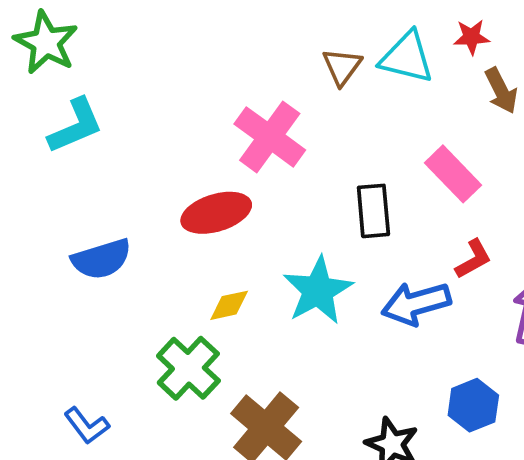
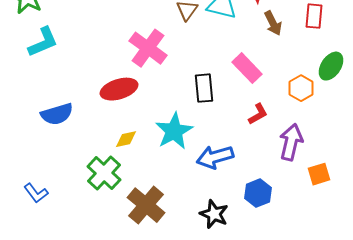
blue arrow: (416, 303) -> (215, 157), moved
blue L-shape: (87, 426) -> (36, 193), moved

